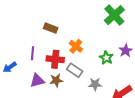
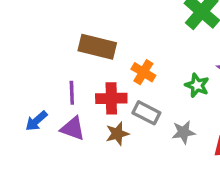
brown rectangle: (51, 28) -> (97, 47), size x1.5
purple triangle: (37, 80) -> (73, 128), moved, turned 42

